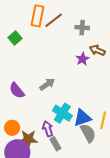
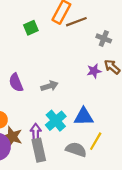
blue triangle: (82, 118) -> (84, 117), moved
gray semicircle: (88, 133) -> (76, 150), turned -60
gray rectangle: (55, 144) -> (39, 150), size x1.5

